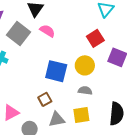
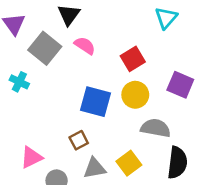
red square: (95, 38) -> (133, 59), moved
gray semicircle: (85, 91) -> (156, 128), moved, size x1.5
yellow square: (81, 115) -> (129, 163), turned -30

